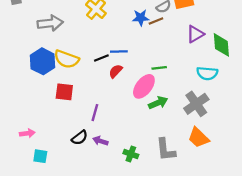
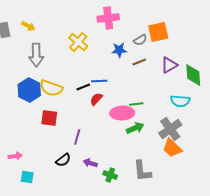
brown line: (156, 21) -> (139, 62), moved
gray arrow: (50, 23) -> (36, 55), turned 95
green line: (159, 68) -> (136, 104), moved
pink ellipse: (144, 86) -> (122, 113), turned 50
orange trapezoid: (198, 138) -> (172, 148), moved
purple arrow: (100, 141) -> (90, 163), moved

